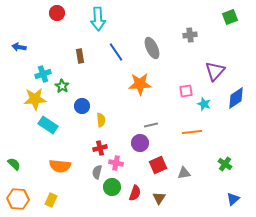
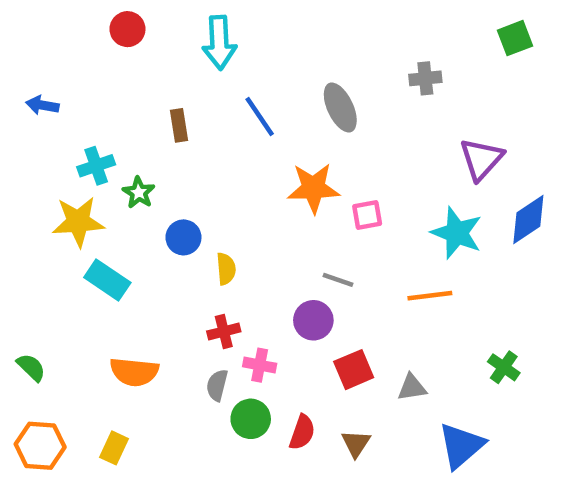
pink square: (186, 91) -> (367, 215), moved
cyan star: (204, 104) -> (457, 233), size x1.6
gray line: (151, 125) -> (338, 280), turned 32
blue triangle: (233, 199) -> (461, 446), moved, size x1.6

